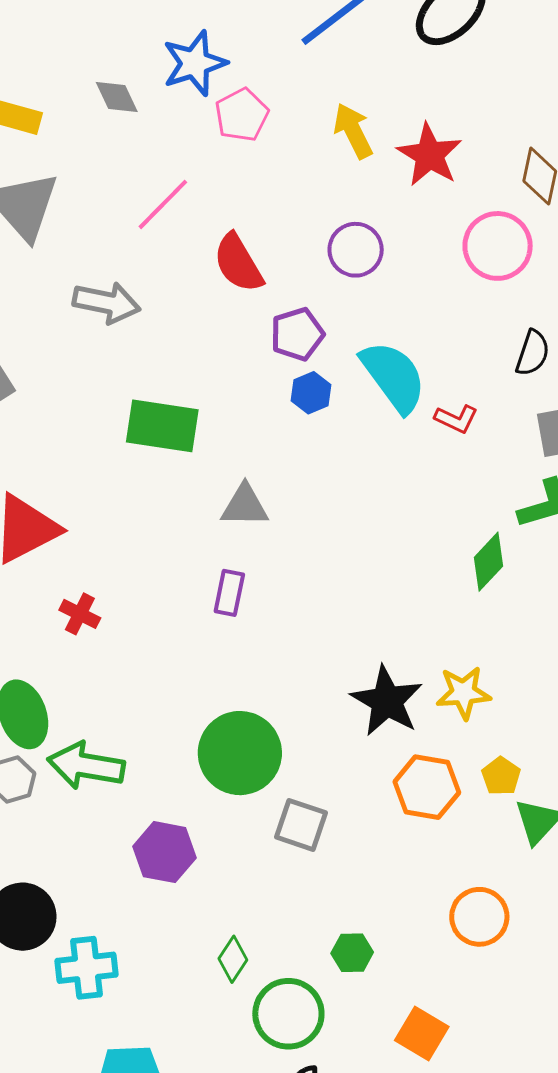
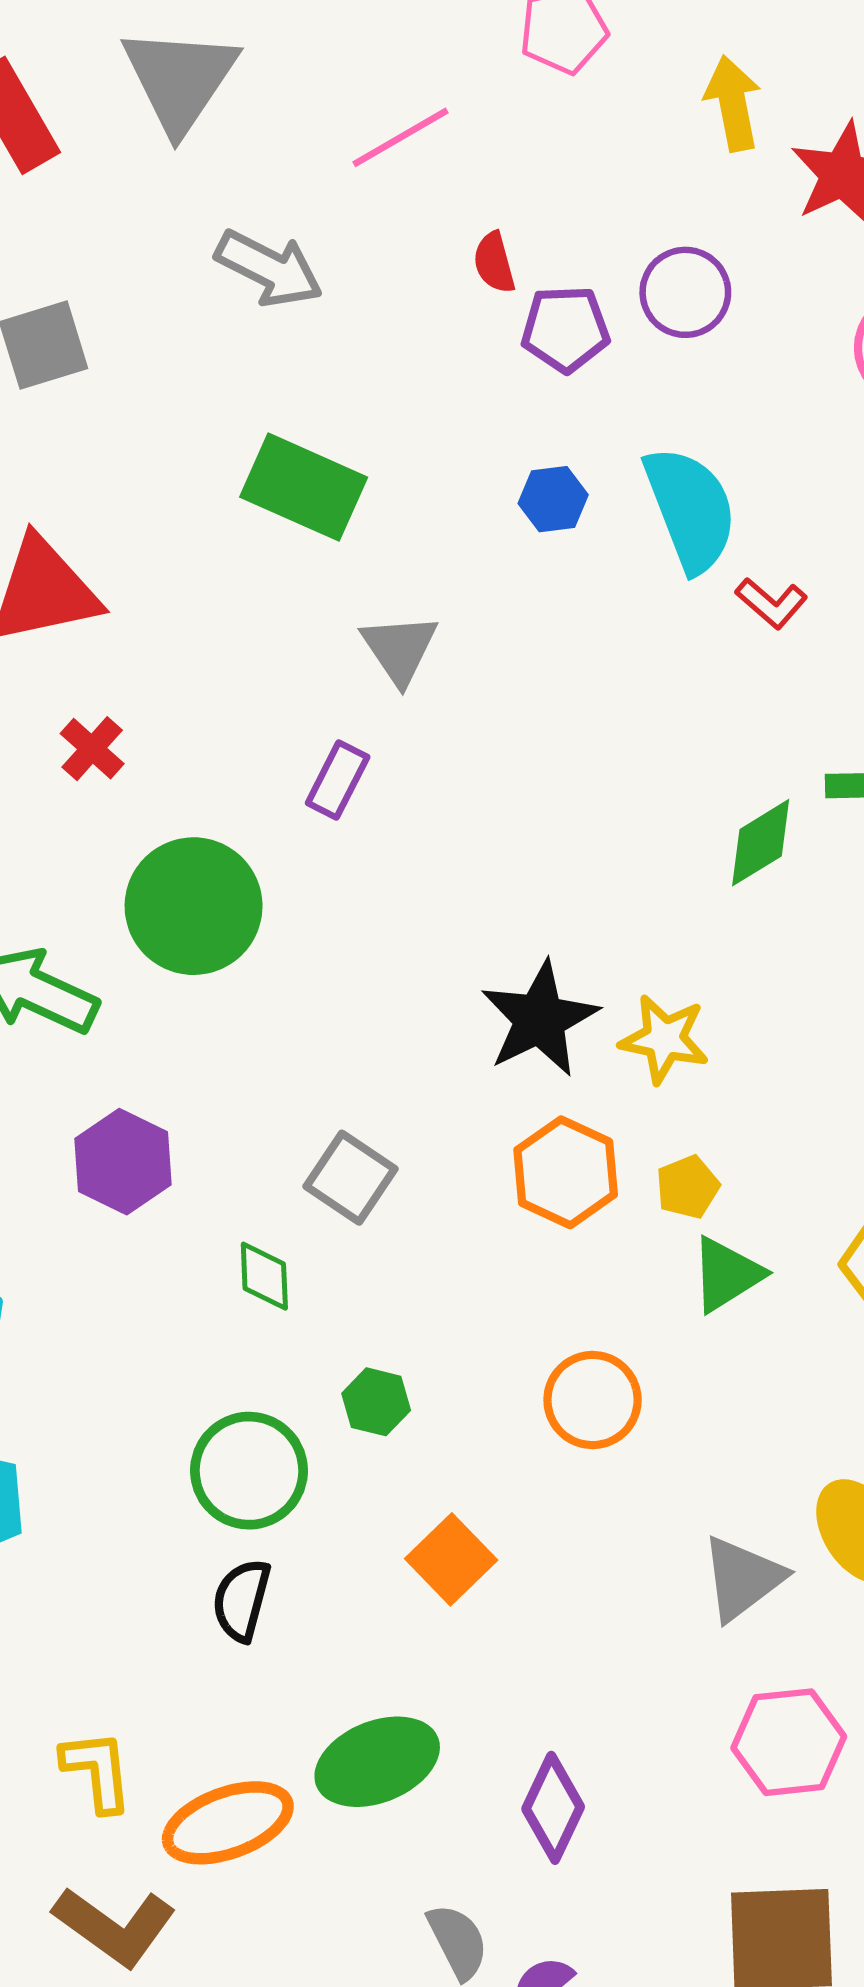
red semicircle: (238, 263) -> (494, 263), size x0.6
purple pentagon: (297, 334) -> (565, 329), moved
gray triangle: (245, 506) -> (400, 649), turned 40
green circle: (240, 753) -> (194, 906), moved
green diamond: (233, 959) -> (264, 1276), moved, turned -51

